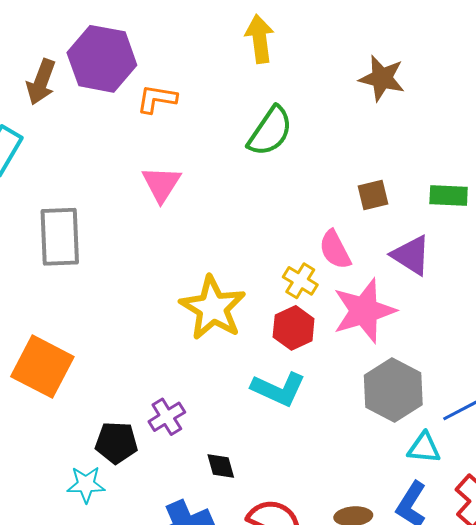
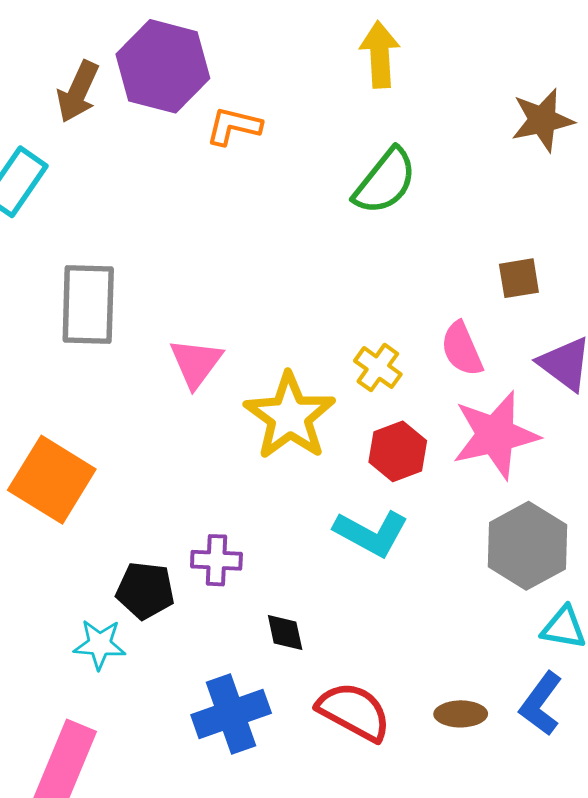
brown star: (382, 78) -> (542, 120), turned -30
pink triangle: (161, 184) -> (196, 363), moved
yellow cross: (300, 281) -> (378, 368), moved
purple cross: (167, 417) -> (216, 560), turned 30

